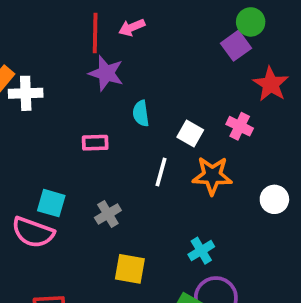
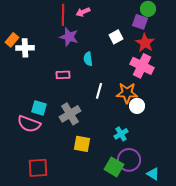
purple square: (236, 46) -> (140, 22), turned -35
red star: (271, 84) -> (145, 43), moved
pink cross: (240, 126) -> (142, 66), size x1.6
white square: (190, 134) -> (116, 37), moved, turned 32
white circle: (274, 199) -> (137, 106), moved
gray cross: (108, 214) -> (70, 114), size x1.5

